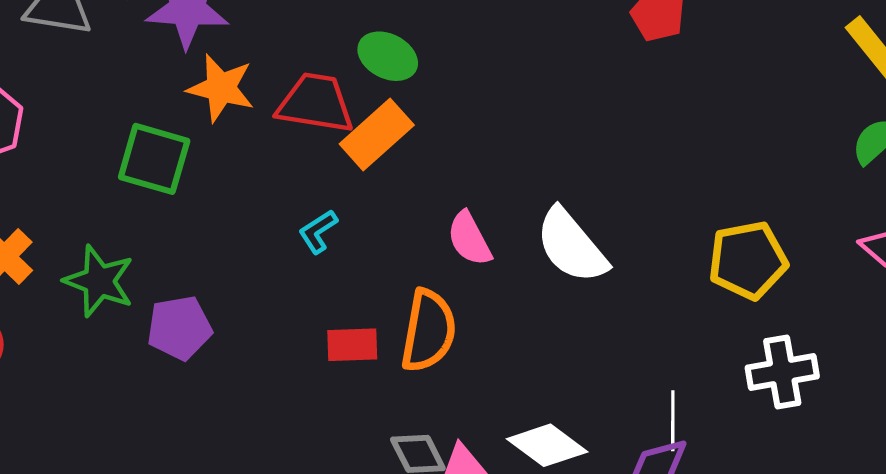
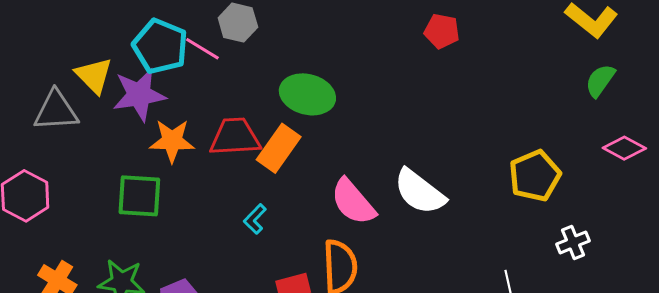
green ellipse: (388, 56) -> (307, 94), moved, size x1.4
pink semicircle: (469, 239) -> (353, 202), size x1.4
white cross: (782, 372) -> (573, 242), size x0.7

